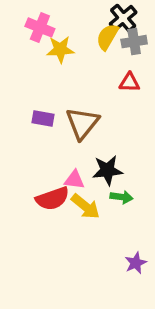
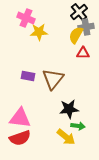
yellow semicircle: (107, 37) -> (76, 35), moved
pink triangle: (74, 180) -> (20, 118), moved, size x1.6
red semicircle: (52, 199) -> (20, 138), moved
yellow arrow: (85, 206) -> (66, 137), moved

